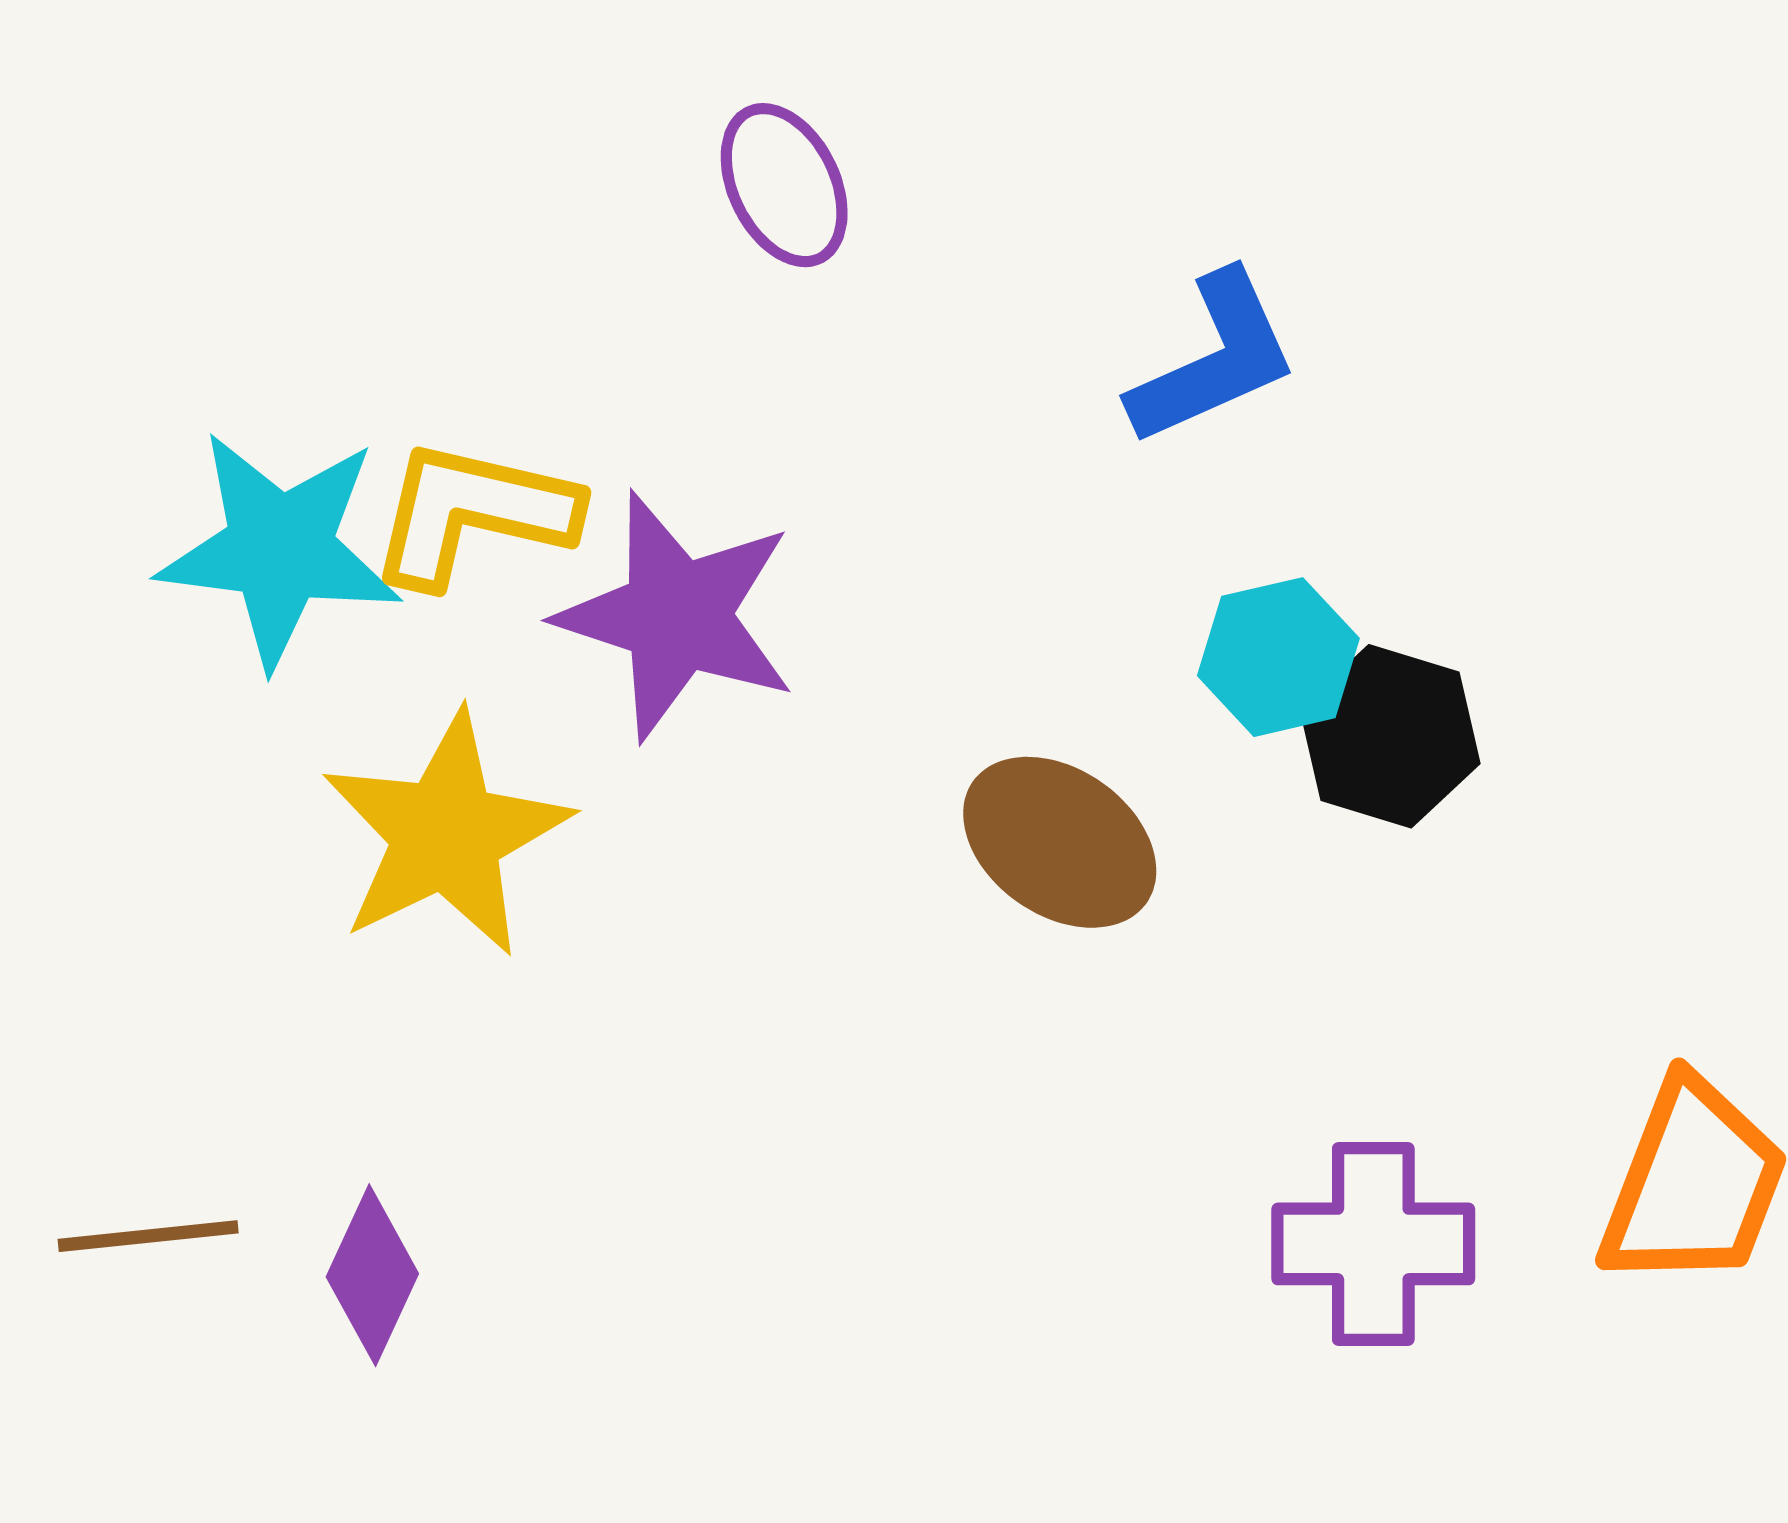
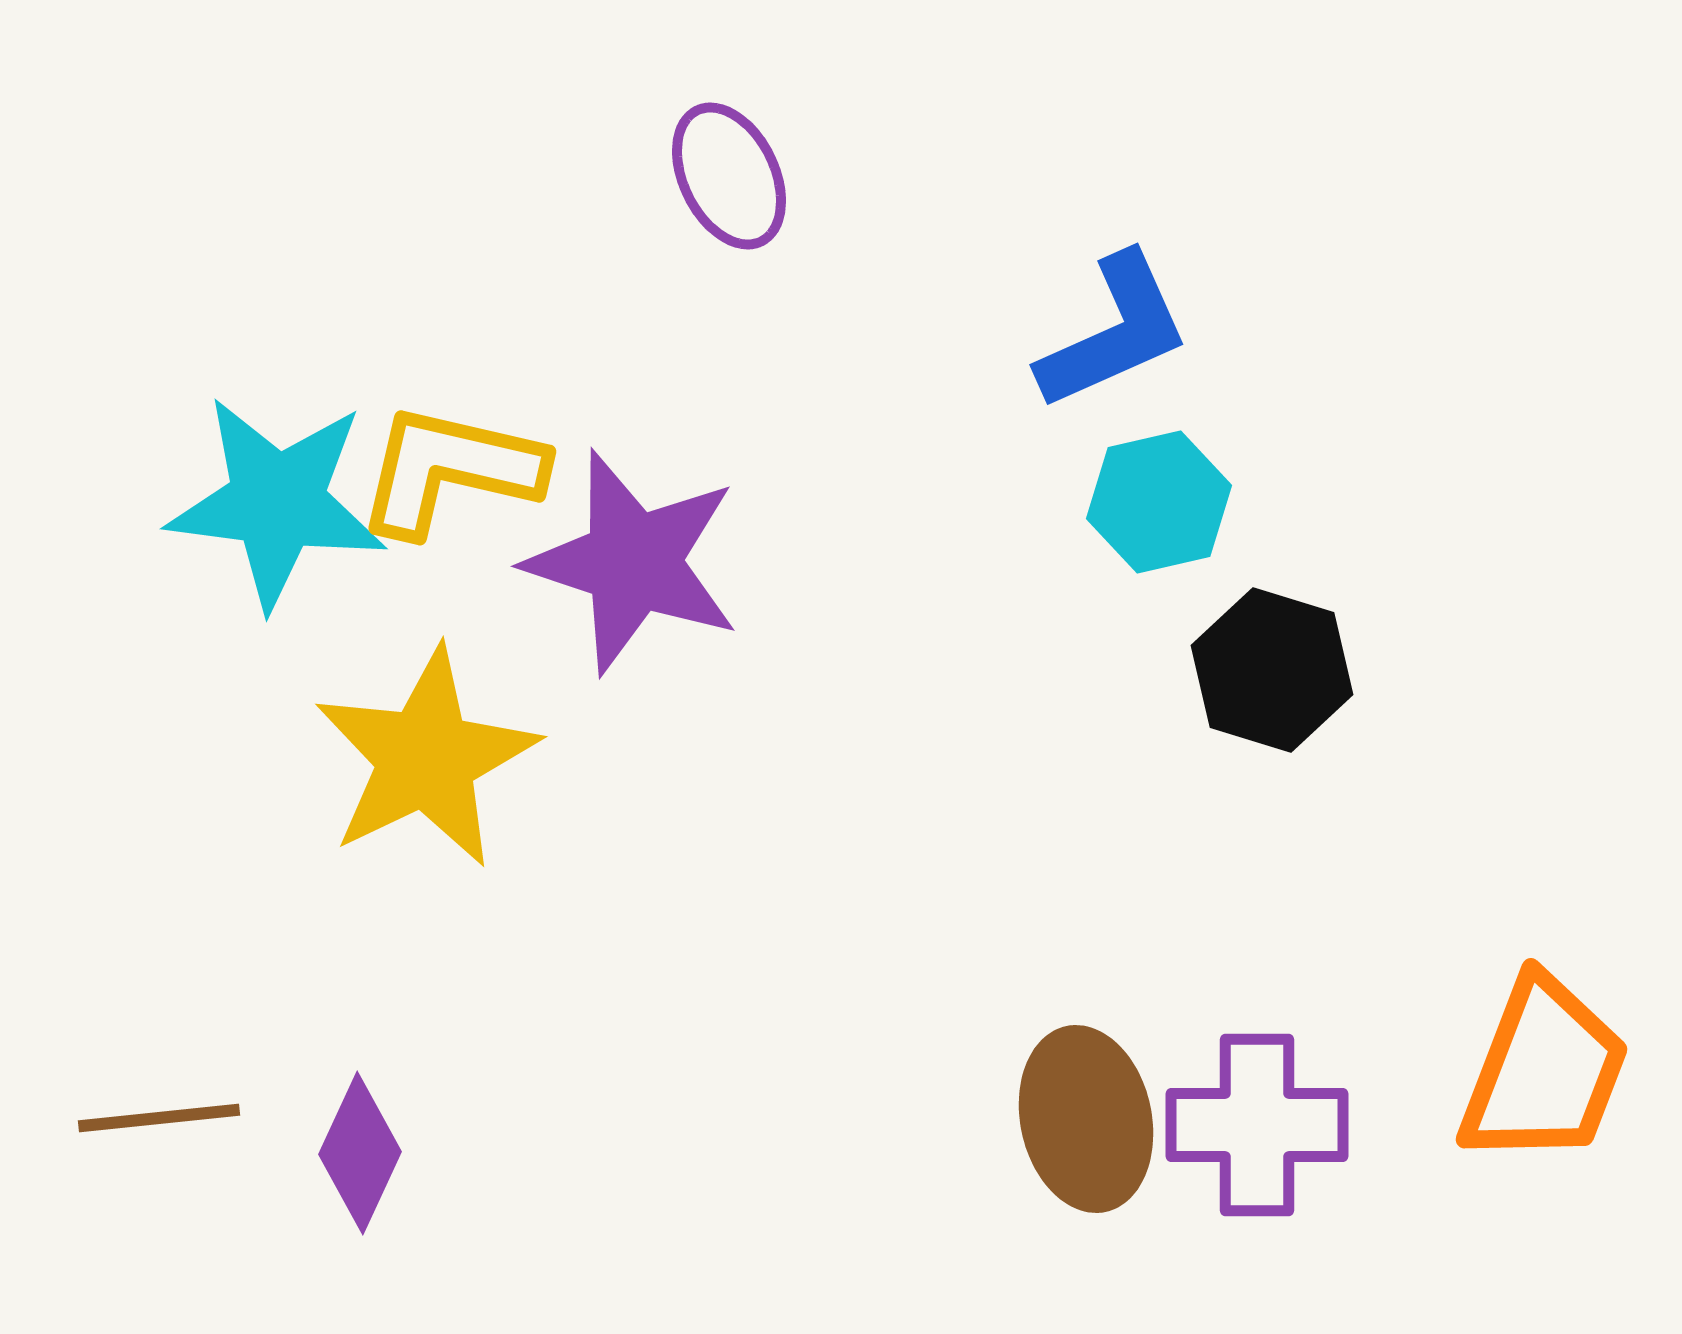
cyan hexagon: (1278, 657) -> (1159, 502), moved
brown ellipse: (1060, 842) -> (1086, 1119), moved, turned 43

